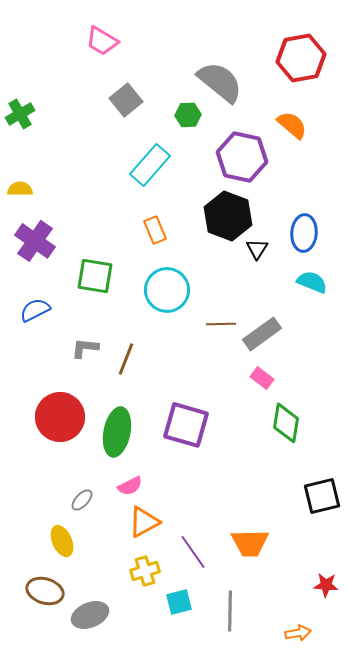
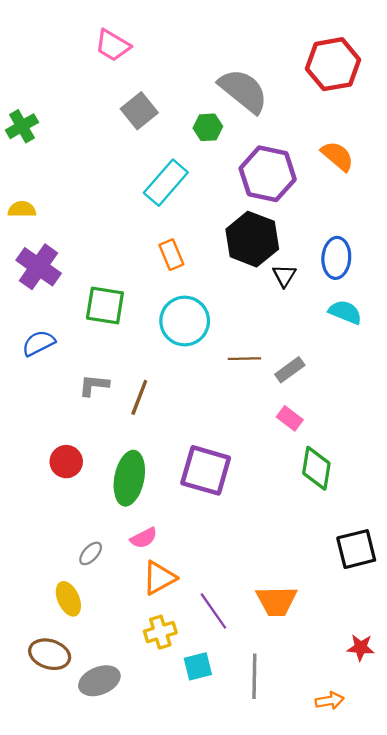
orange semicircle: (292, 125) -> (337, 156), moved
gray rectangle: (262, 334) -> (290, 370), size x0.7
red circle: (60, 417) -> (66, 462), size x0.6

